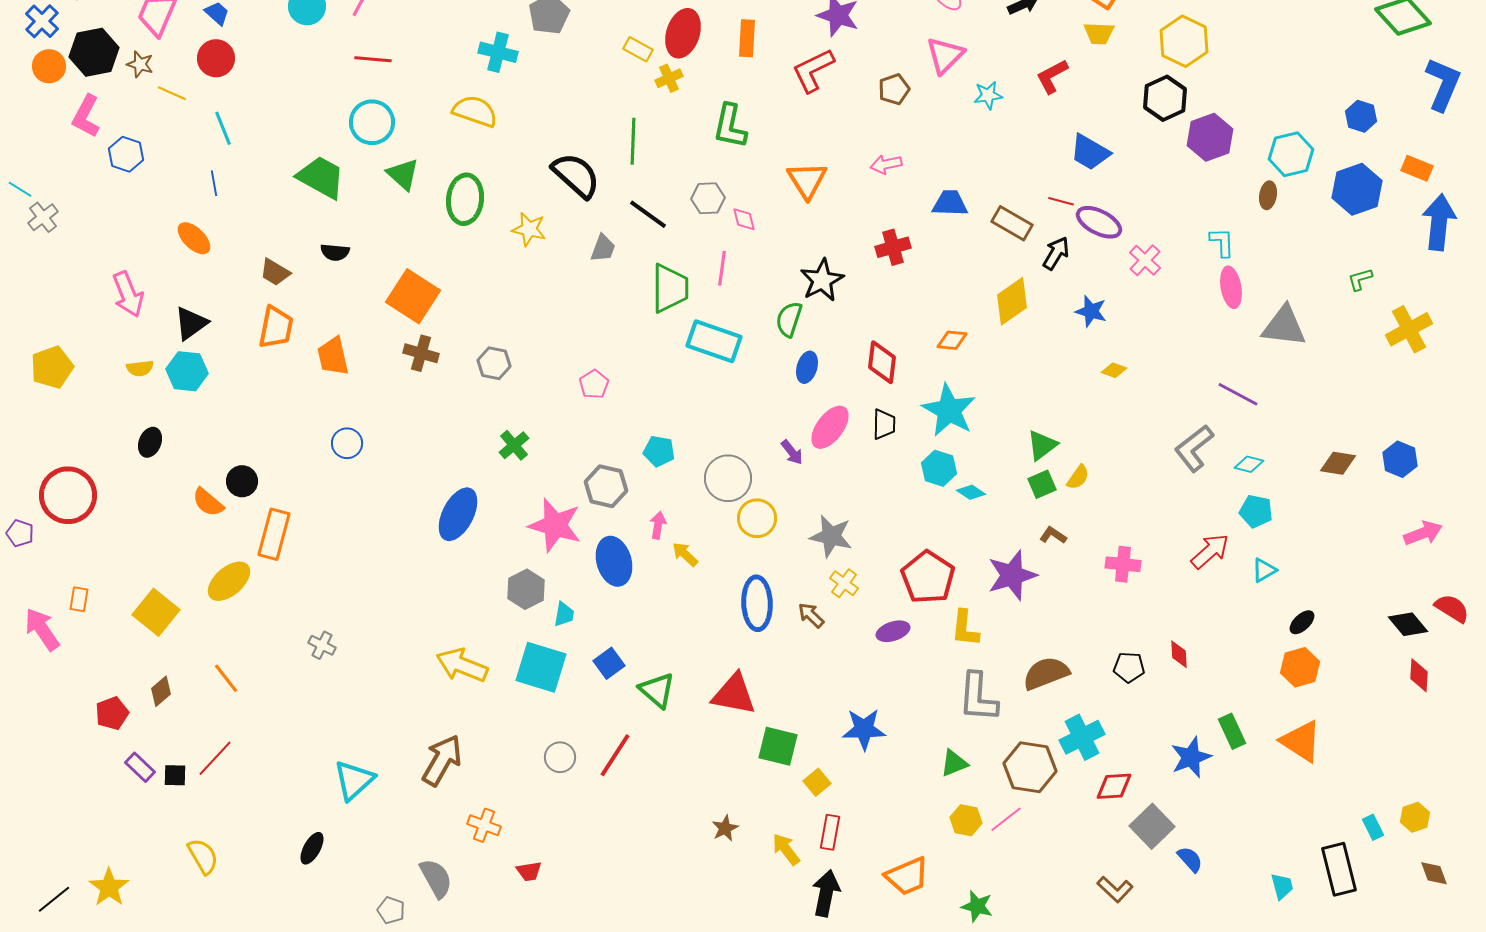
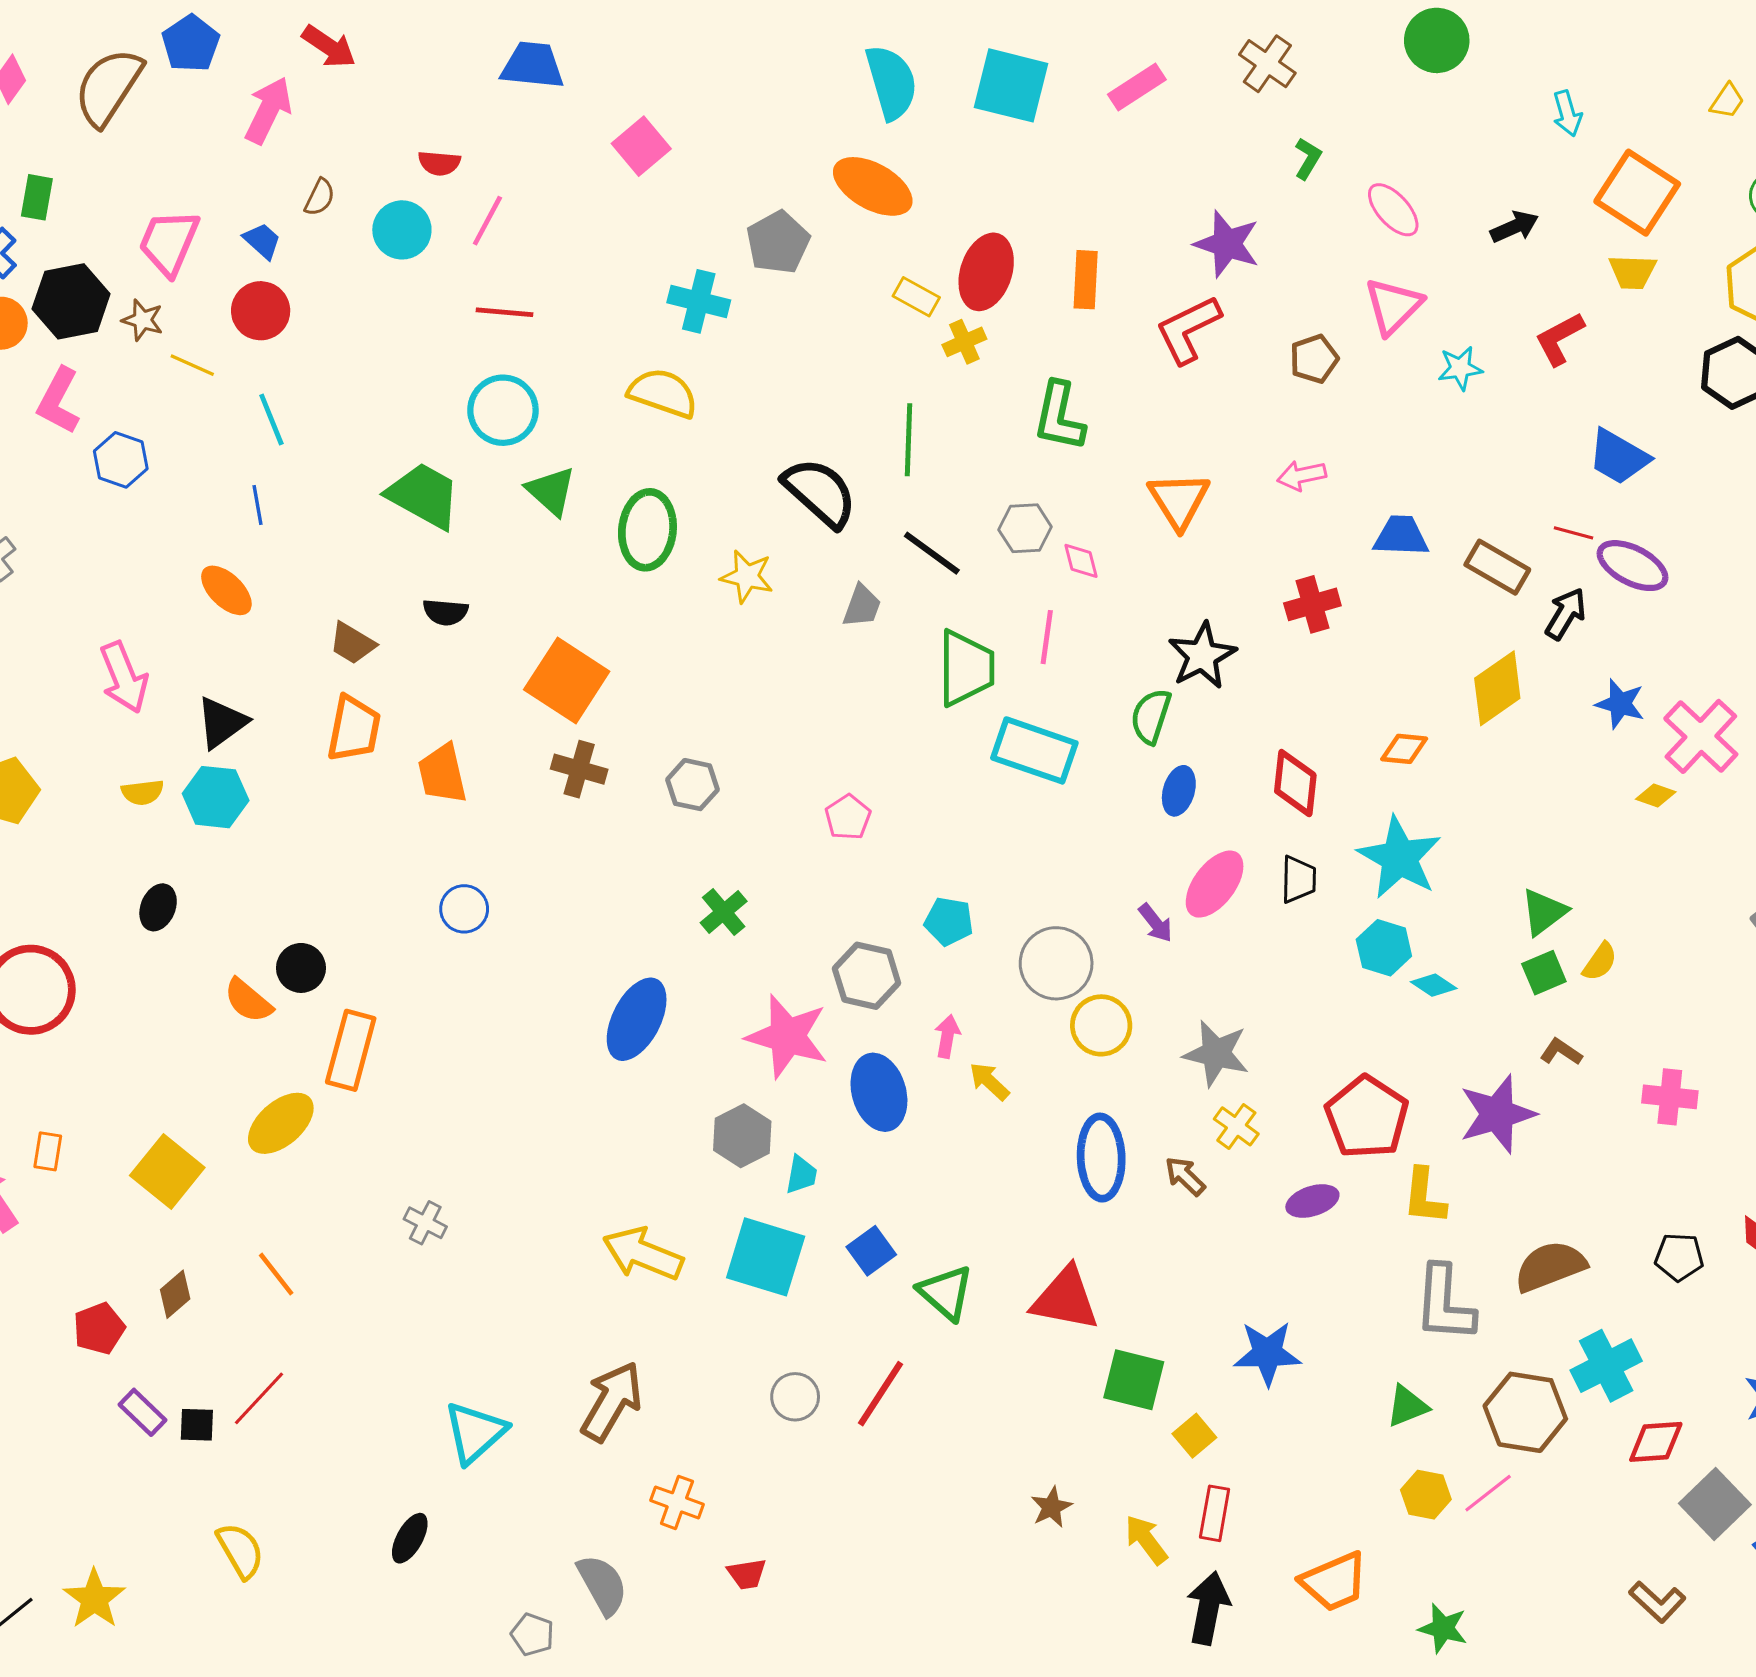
pink cross: (1145, 260) -> (1701, 736), moved, size x1.5

